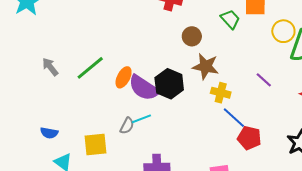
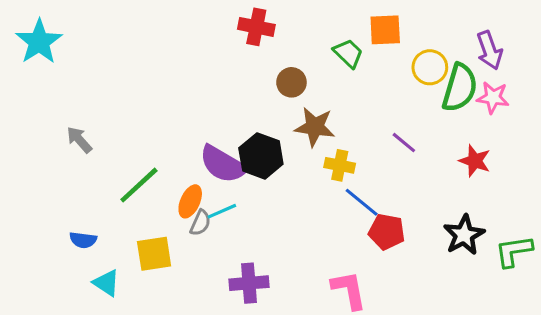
green line: (90, 68) -> (139, 185), moved
orange ellipse: (124, 77) -> (190, 201), moved

